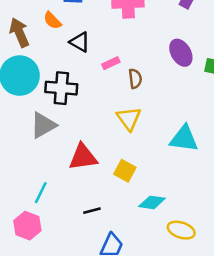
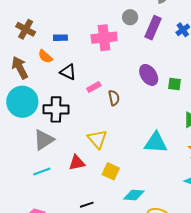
yellow triangle: (129, 118) -> (97, 139), moved
red triangle: (83, 157) -> (77, 163), size x0.7
cyan line: (41, 193) -> (42, 171), moved, turned 48

